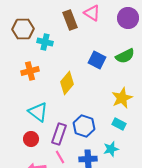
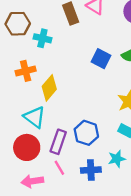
yellow diamond: (67, 83) -> (49, 88), moved
red circle: (31, 139) -> (27, 147), size x1.5

